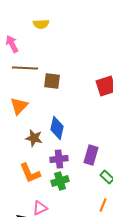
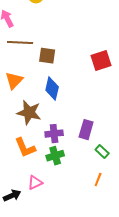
blue diamond: (57, 128) -> (52, 89), moved
brown star: (34, 138) -> (29, 113), size x1.4

